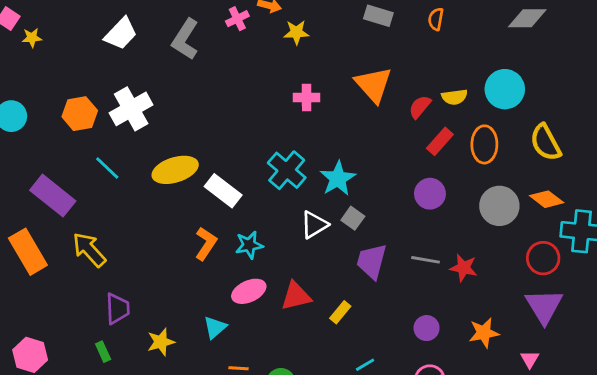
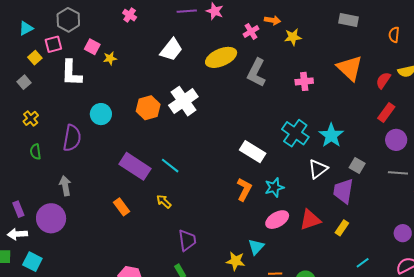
orange semicircle: (436, 19) -> (394, 35), moved
gray L-shape: (185, 39) -> (257, 73), moved
red rectangle: (440, 141) -> (386, 112), moved
cyan line: (107, 168) -> (170, 166), moved
yellow ellipse: (175, 170) -> (221, 57), moved
gray square: (353, 218) -> (357, 165), moved
yellow arrow: (89, 250) -> (164, 201), size x0.6
orange rectangle: (28, 252) -> (121, 207), size x0.6
gray line: (425, 260) -> (398, 173), moved
purple trapezoid: (372, 261) -> (343, 191), moved
yellow star: (161, 342) -> (236, 261), moved, turned 30

